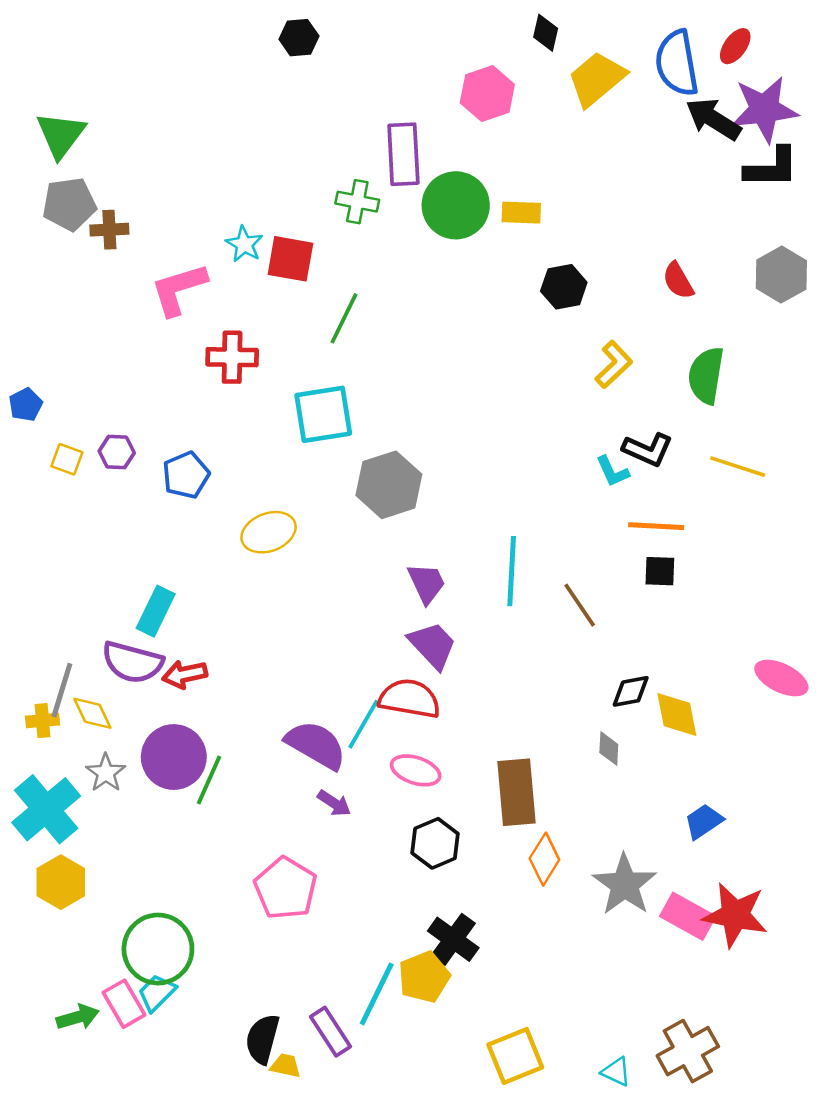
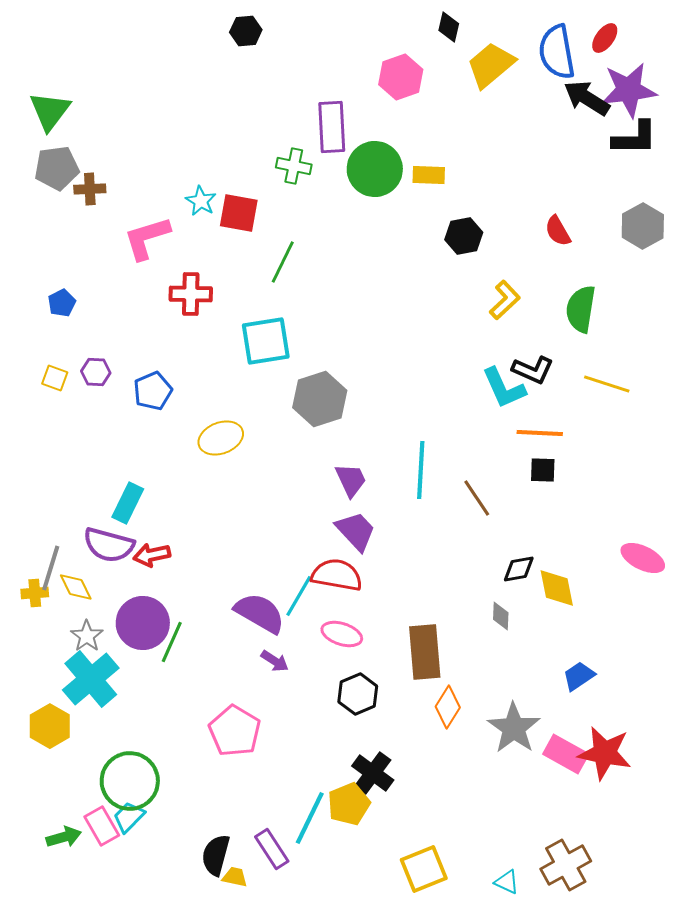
blue pentagon: (26, 405) -> (62, 303), moved
cyan L-shape: (612, 471) -> (504, 388), size x1.6
cyan cross: (46, 809) -> (91, 679), moved

